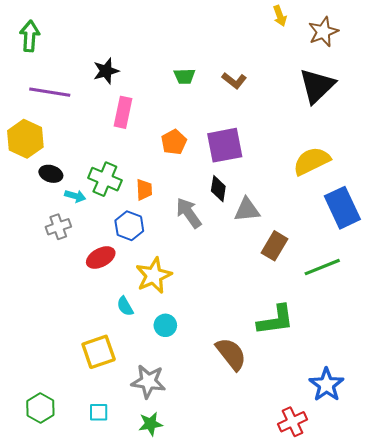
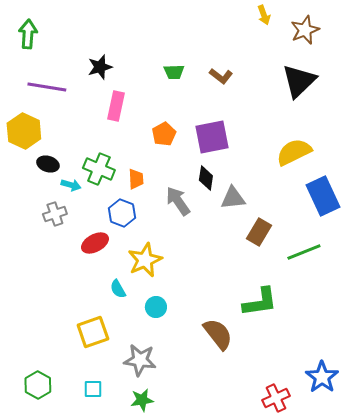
blue star: (326, 385) -> (322, 377), moved

